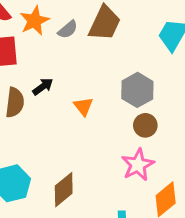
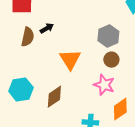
orange triangle: (83, 106) -> (70, 59), moved, size x1.6
pink star: (138, 165) -> (104, 85), turned -30

